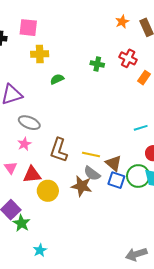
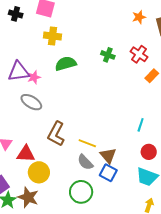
green semicircle: (57, 79) -> (66, 64), size x1.5
cyan line: (141, 128) -> (141, 125), turned -64
pink star: (24, 144) -> (34, 77), moved
green circle: (138, 176) -> (81, 192), moved
brown star: (82, 186) -> (28, 197), moved

